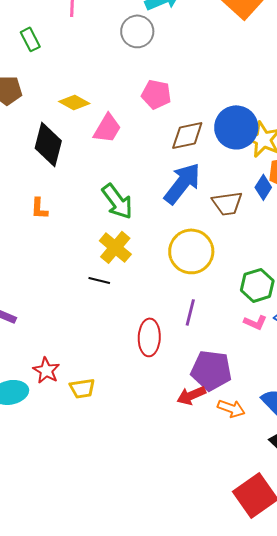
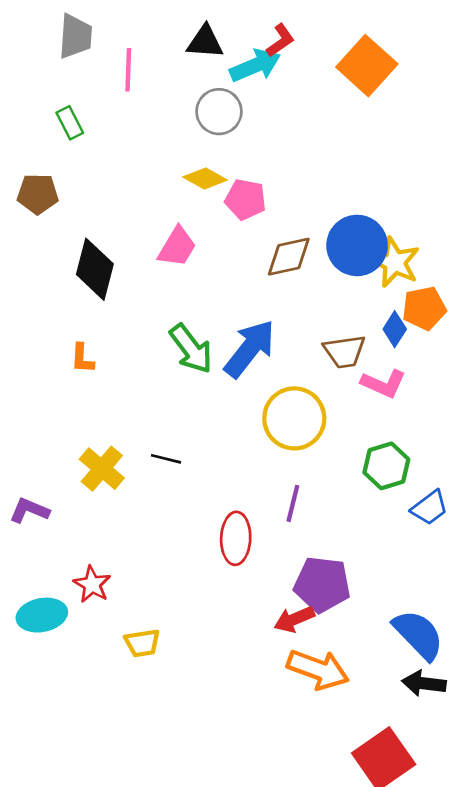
yellow diamond: (74, 102) -> (205, 179), moved
blue arrow: (182, 183) -> (250, 349), moved
yellow cross: (115, 247) -> (102, 469), moved
pink L-shape: (255, 322) -> (384, 384), moved, size x1.4
yellow trapezoid: (82, 388) -> (142, 643), moved
orange arrow: (231, 408) -> (318, 669), moved, size x1.6

